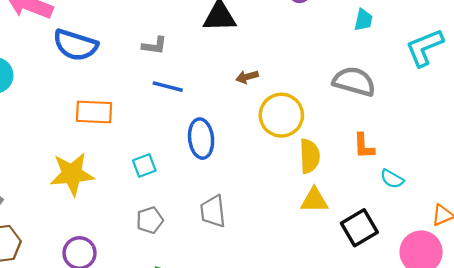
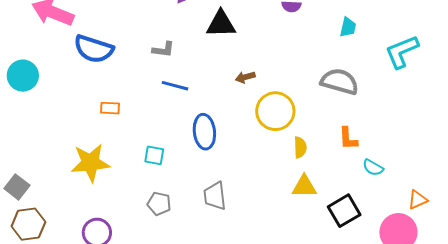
orange rectangle: (94, 112) -> (110, 108), size x0.6
yellow semicircle: (310, 156) -> (300, 147), size x0.7
cyan square: (144, 165) -> (154, 155), turned 30
gray pentagon: (150, 220) -> (159, 204), turned 30

